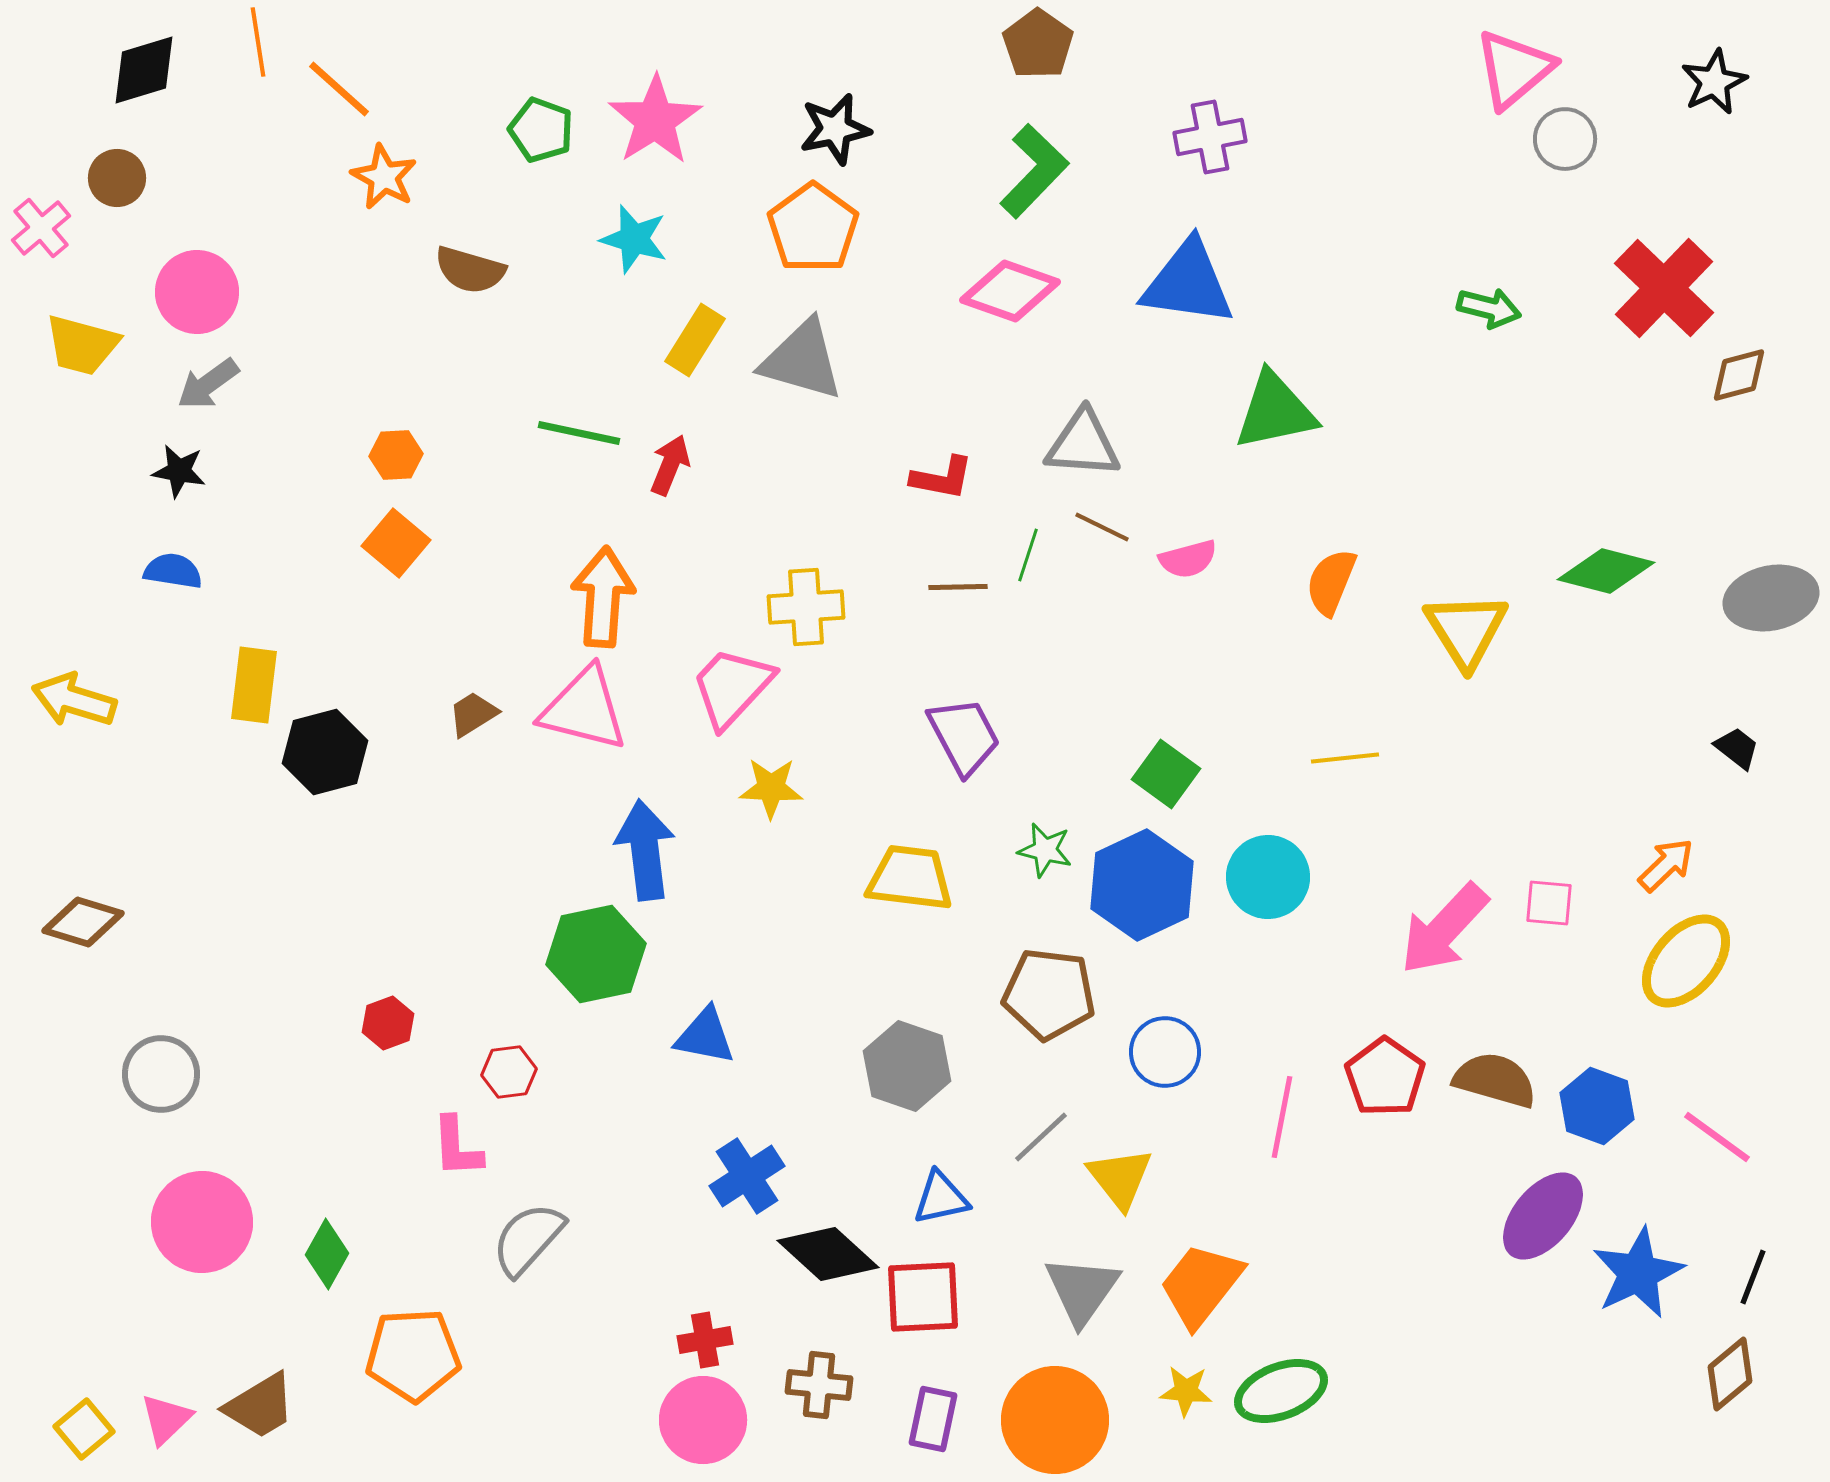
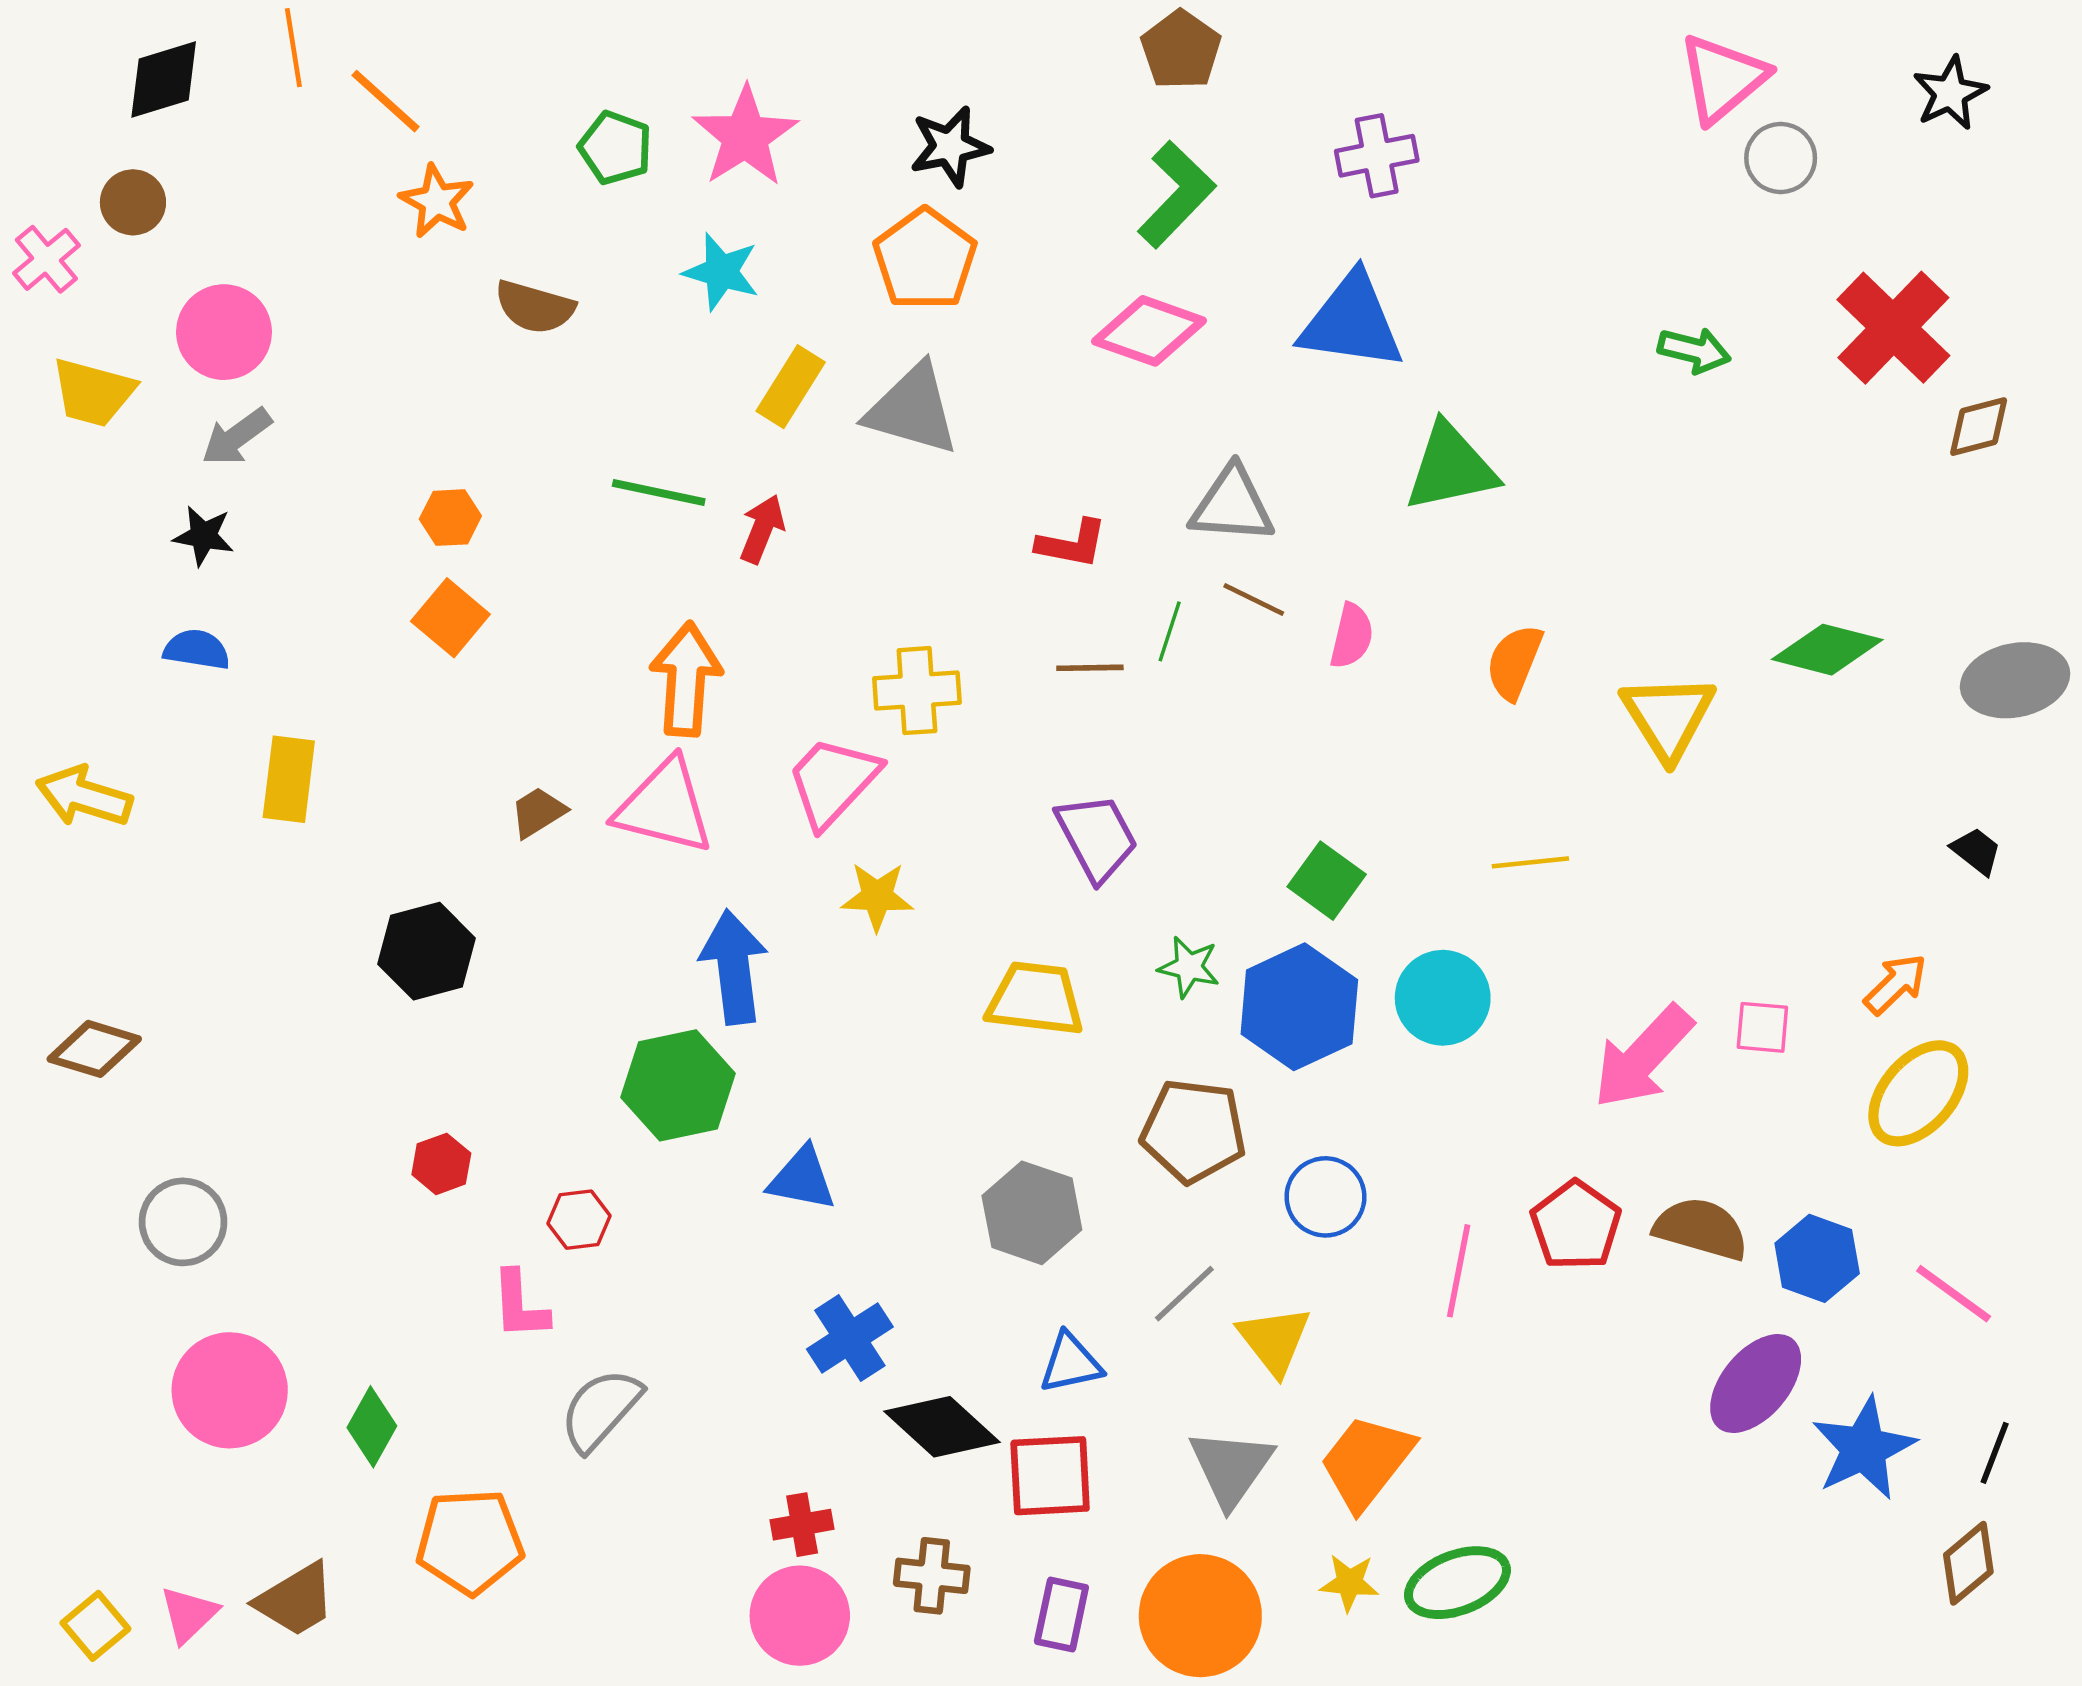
pink semicircle: (1188, 559) -> (1352, 636), turned -62
black hexagon: (325, 752) -> (427, 951), moved

